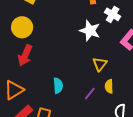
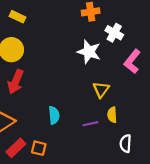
purple line: (90, 94) -> (90, 124), turned 40

